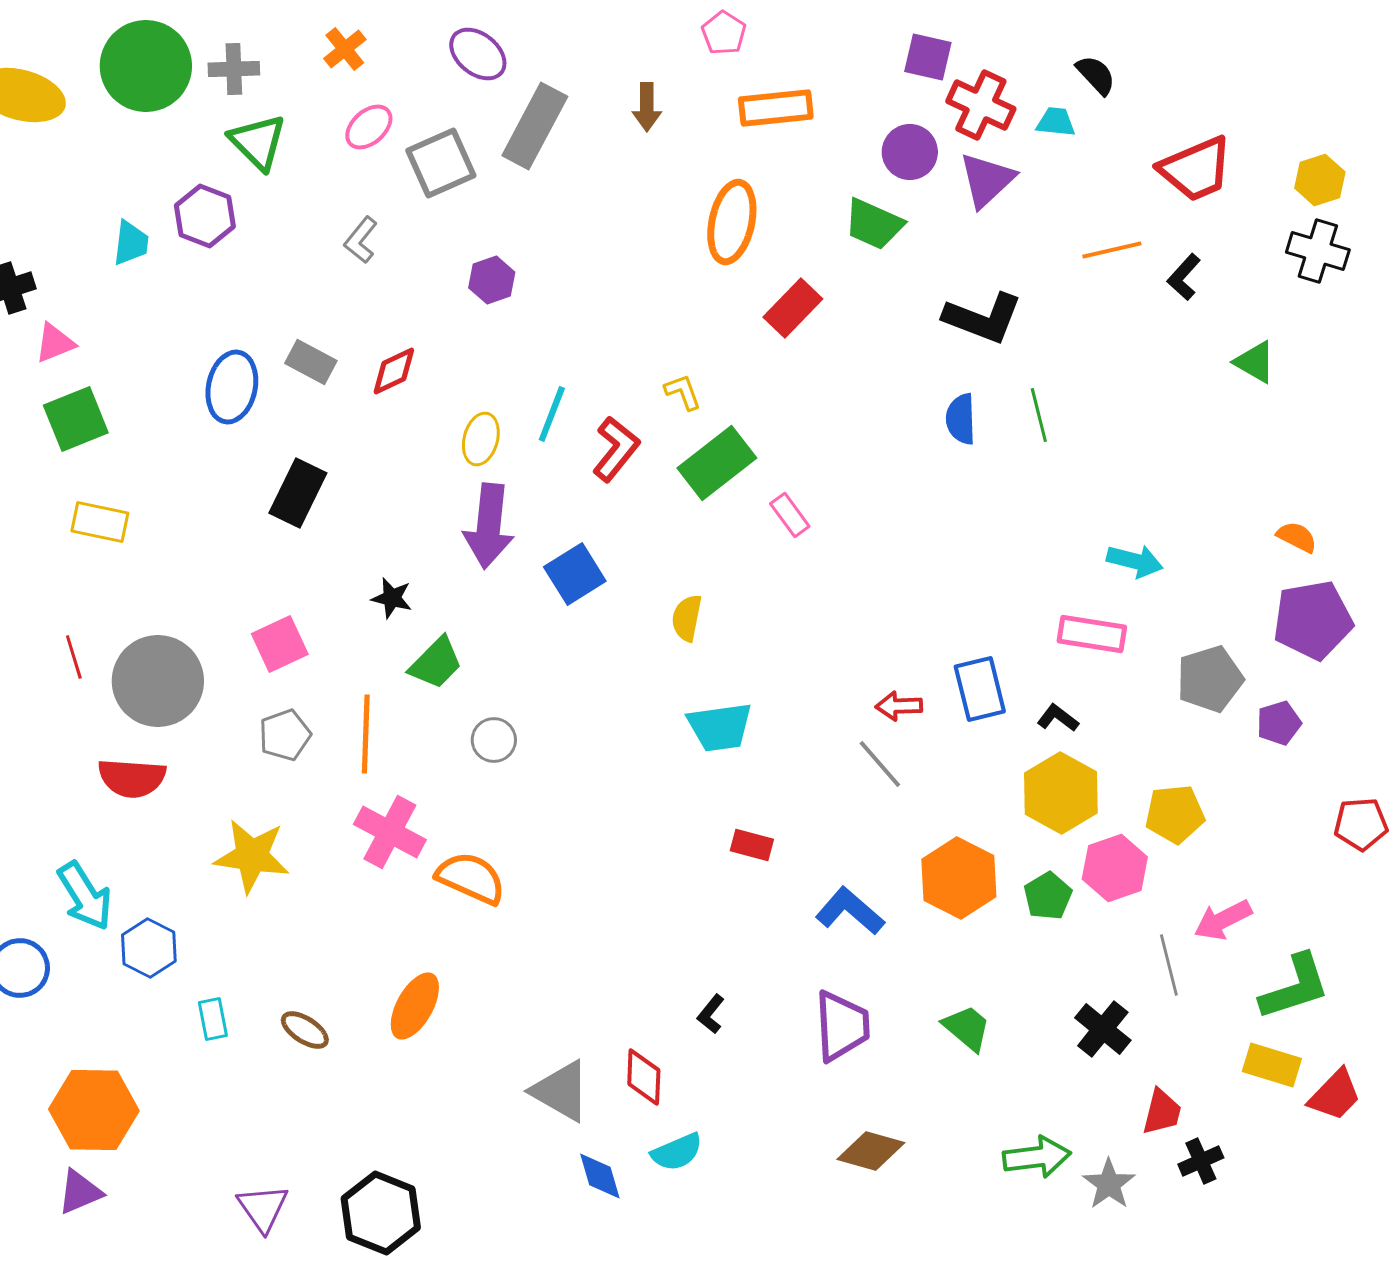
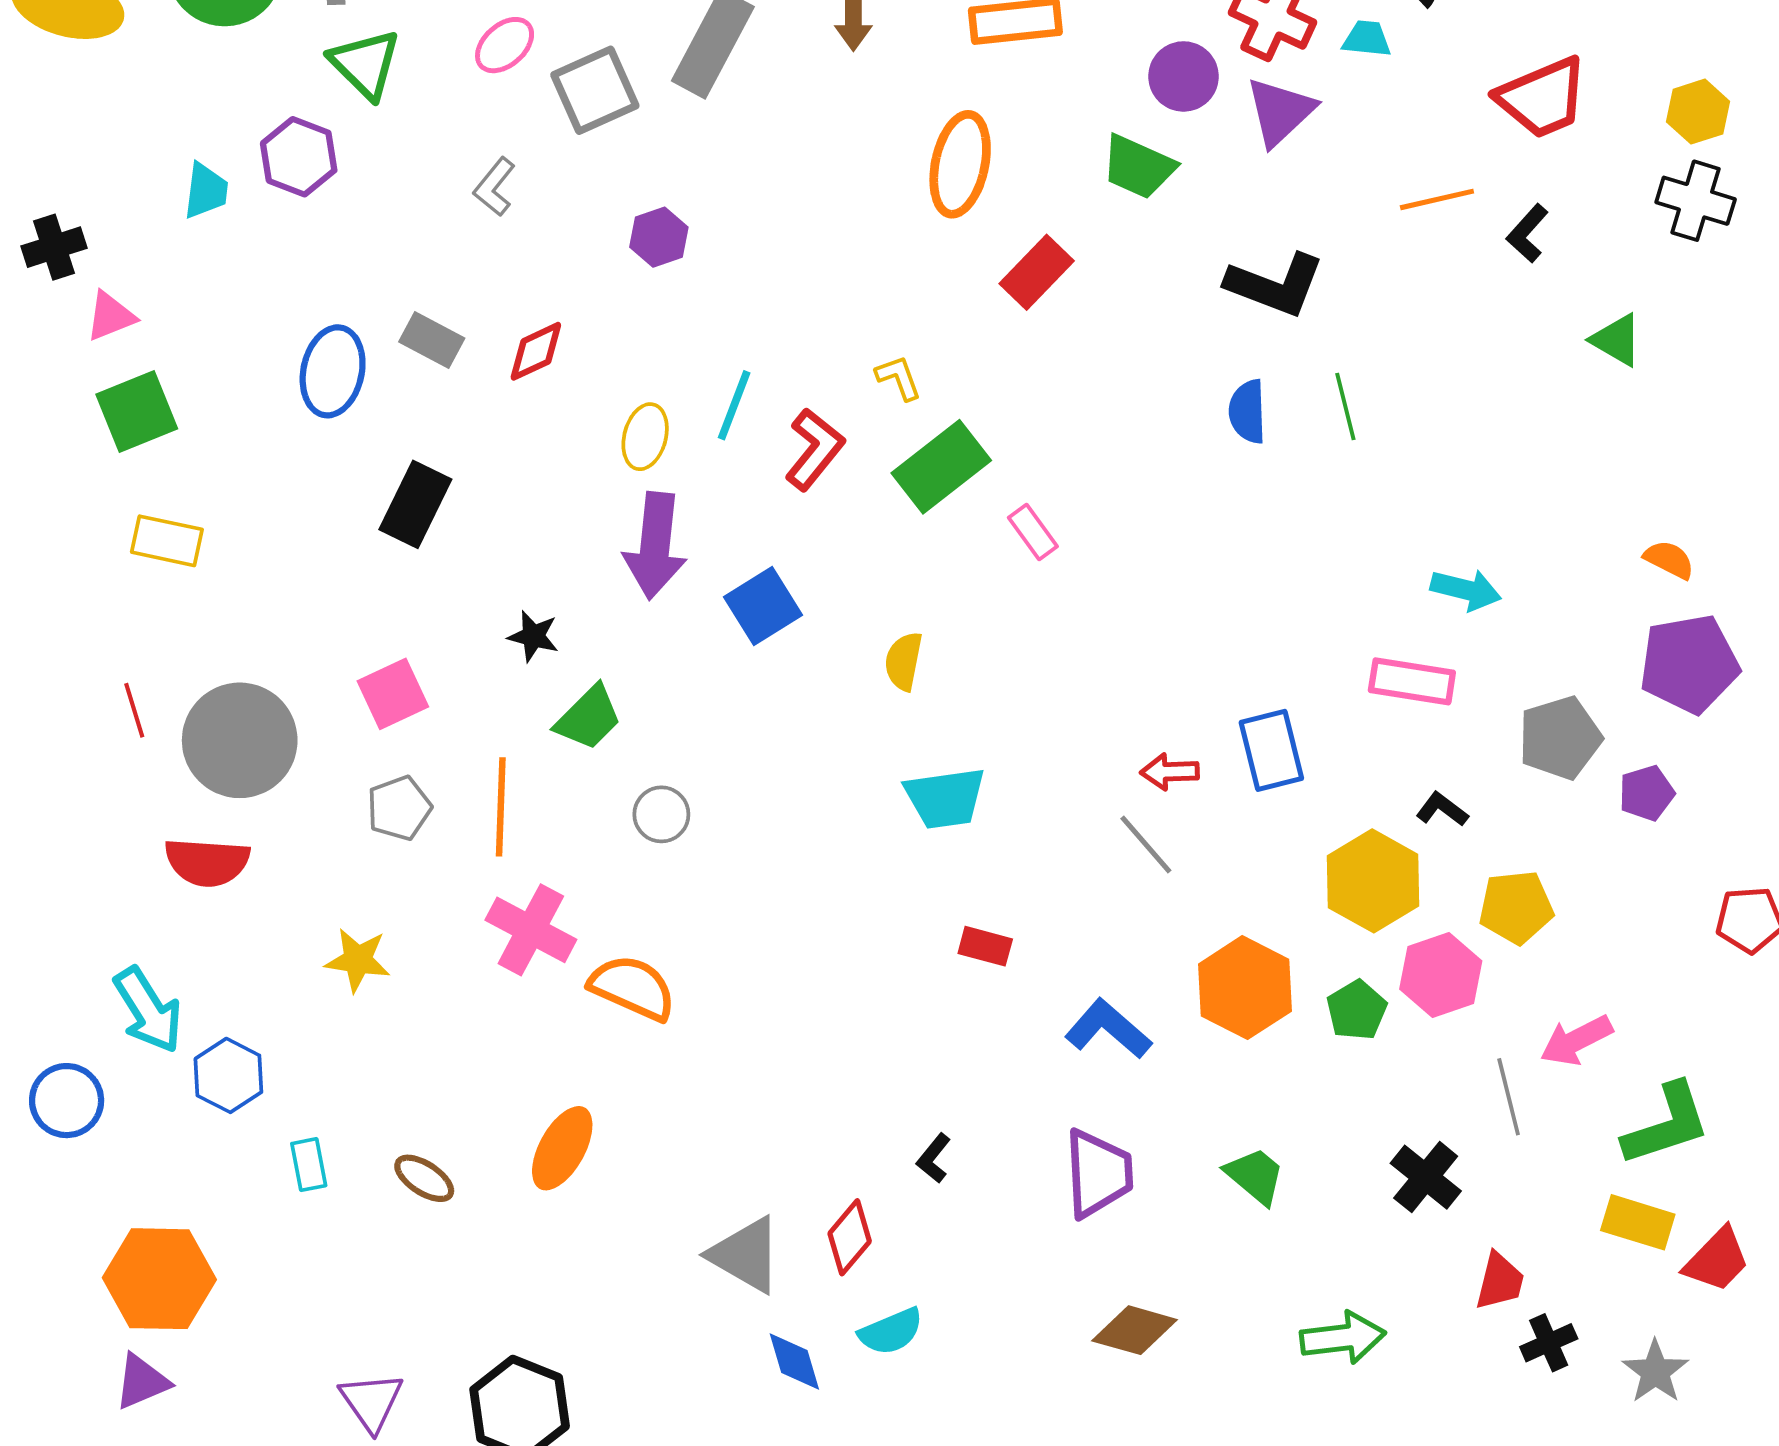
black L-shape: (1058, 718) -> (1442, 809), moved
yellow star: (252, 856) -> (358, 960), size x0.7
red diamond: (644, 1077) -> (850, 1237), turned 38
gray star: (1109, 1184) -> (1655, 1372), moved

